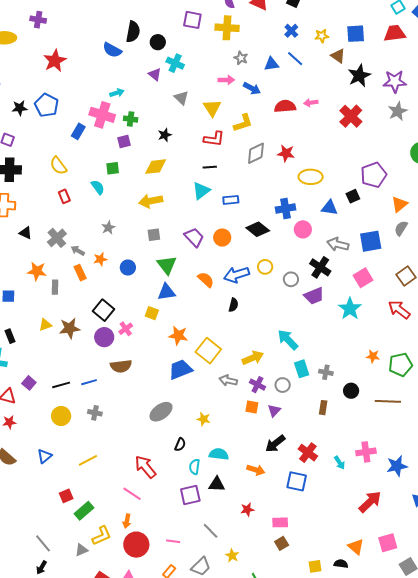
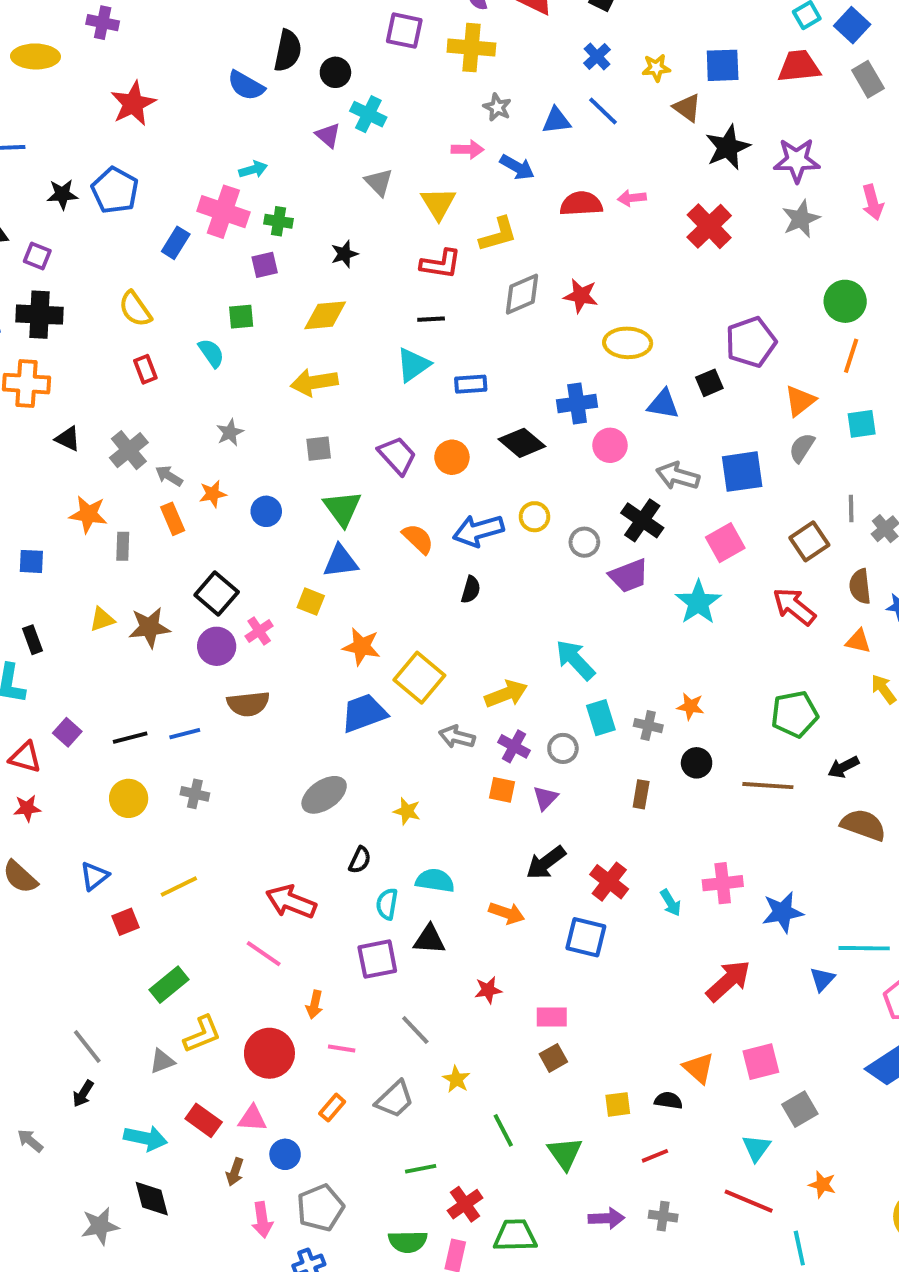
orange star: (373, 356) -> (690, 706), moved
red arrow: (145, 467) -> (291, 902), turned -30
red square: (66, 496) -> (125, 922), moved
orange arrow: (127, 521) -> (315, 1005), moved

